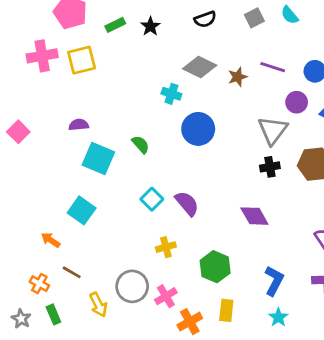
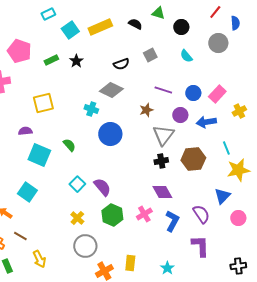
cyan semicircle: (290, 15) -> (186, 56), moved
black semicircle: (205, 19) -> (121, 64), moved
yellow square: (82, 60) -> (43, 103), moved
brown star: (238, 77) -> (146, 110), moved
purple diamond: (254, 216) -> (162, 192), moved
yellow cross: (166, 247) -> (77, 218), moved, turned -32
green hexagon: (215, 267) -> (112, 215), moved
blue L-shape: (274, 281) -> (172, 221), moved
gray circle: (132, 286) -> (85, 246), moved
pink cross: (166, 296) -> (144, 214), moved

